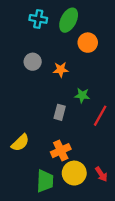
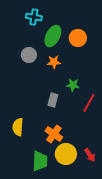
green ellipse: (69, 20) -> (53, 36), moved
yellow semicircle: (20, 143) -> (18, 127), turned 138
orange cross: (61, 151) -> (54, 134), turned -30

